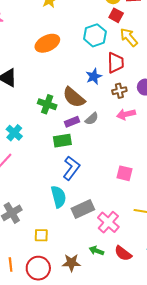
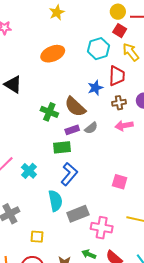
cyan cross: (14, 133) -> (29, 171), moved
pink cross: (108, 222) -> (102, 228), turned -35

